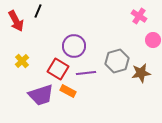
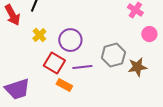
yellow cross: (22, 61) -> (39, 35), moved
purple trapezoid: (41, 95) -> (17, 89), moved

